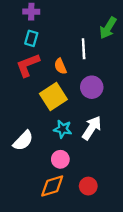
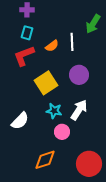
orange semicircle: (60, 66) -> (52, 46), moved, turned -104
pink circle: (60, 159) -> (62, 132), moved
red circle: (88, 186) -> (89, 164), moved, size x1.6

